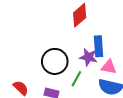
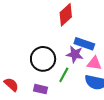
blue rectangle: (99, 46) -> (84, 44), turned -66

